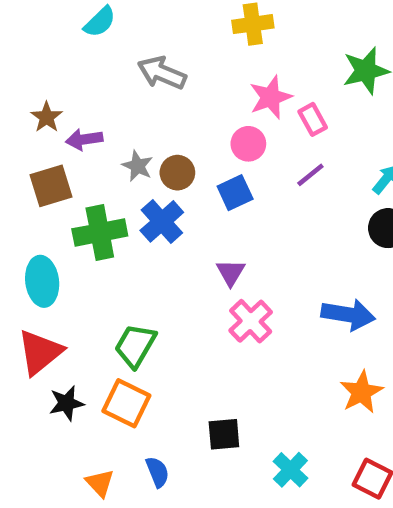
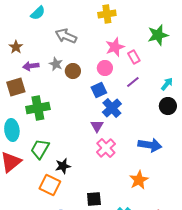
brown star: (47, 117) -> (16, 47), moved
gray star: (137, 166) -> (56, 64), moved
brown circle: (177, 173) -> (73, 71), moved
blue cross: (162, 221) -> (112, 108), moved
green trapezoid: (135, 346) -> (40, 149), moved
orange star: (361, 392) -> (139, 180), moved
black star: (67, 403) -> (63, 166), moved

